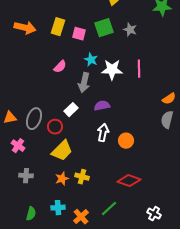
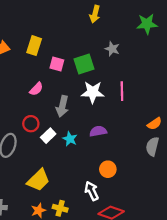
green square: (104, 28) -> (84, 64), moved
pink square: (79, 34) -> (57, 64), moved
cyan star: (91, 60) -> (70, 139), moved
purple semicircle: (102, 106) -> (98, 131), moved
red circle: (55, 127) -> (31, 124), moved
white arrow: (103, 133) -> (92, 191), moved, turned -36

